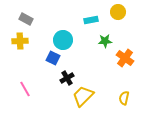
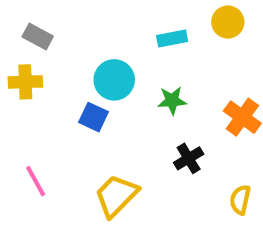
green star: (105, 41) -> (172, 101), moved
black cross: (67, 78) -> (189, 158), moved
yellow trapezoid: (83, 96) -> (116, 196), moved

